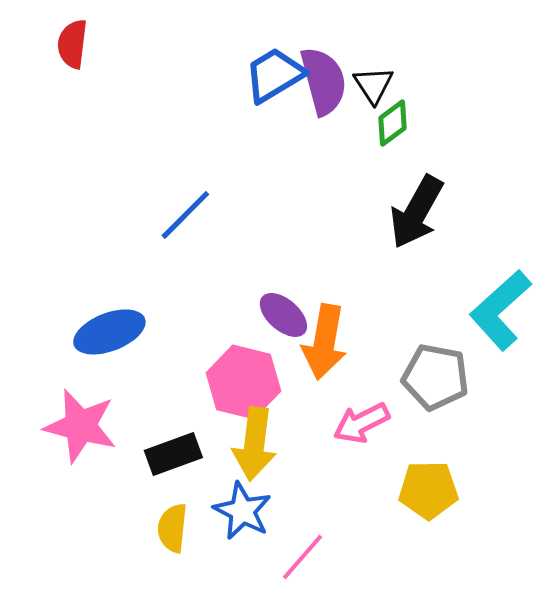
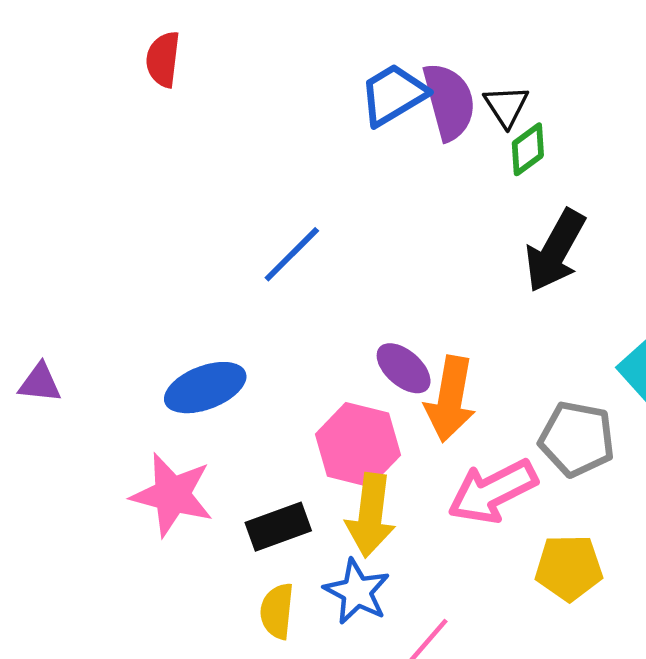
pink arrow: (361, 423) -> (492, 491), size x1.4

